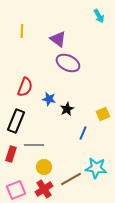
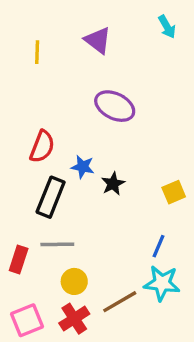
purple triangle: (58, 39) -> (98, 40), moved
black rectangle: (16, 121) -> (51, 197), moved
blue line: (83, 133) -> (159, 246), moved

